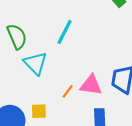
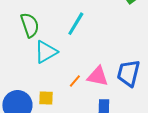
cyan triangle: (35, 63) -> (46, 52), turned 40

